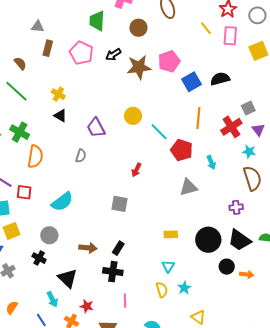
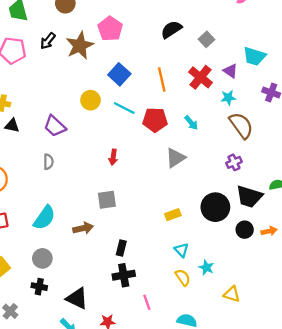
blue square: (191, 82) -> (119, 74), moved
gray square: (248, 108) -> (206, 39), moved
brown arrow: (88, 248) -> (83, 228), moved

